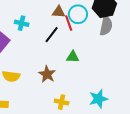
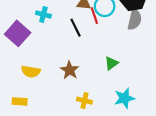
black line: (52, 35) -> (76, 28), turned -66
green triangle: (73, 57) -> (111, 63), moved, turned -40

